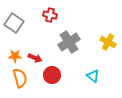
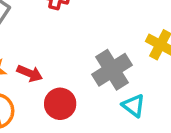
gray cross: (69, 42) -> (112, 70), moved

